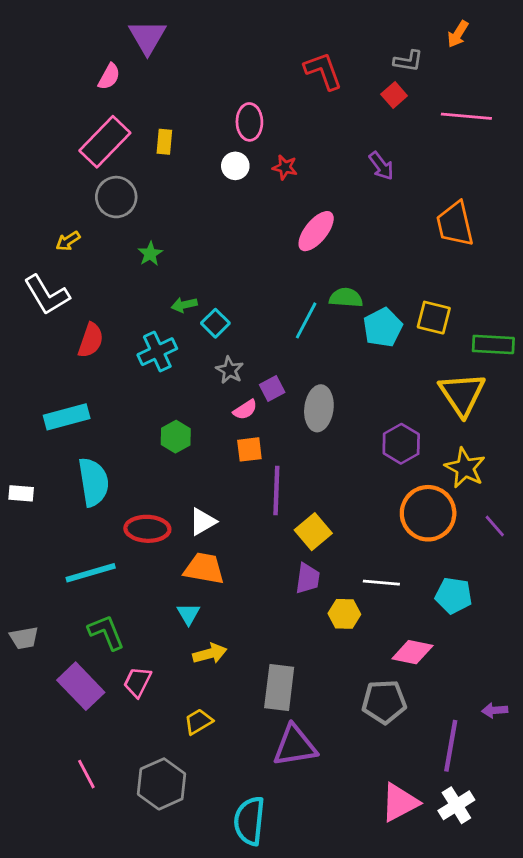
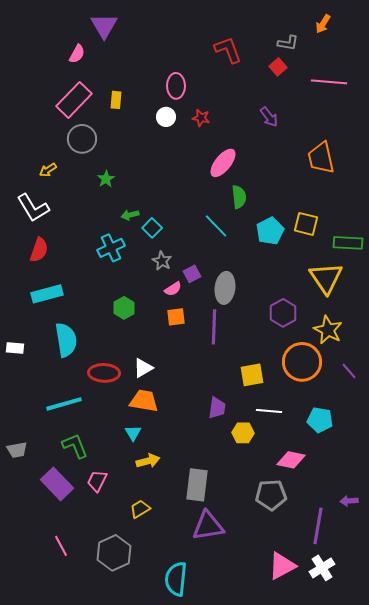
green semicircle: (346, 298) -> (239, 197), moved, turned 80
cyan line: (306, 320) -> (216, 226), turned -72
red semicircle: (91, 340) -> (39, 250), moved
purple line: (276, 491) -> (214, 327), moved
yellow square: (313, 532) -> (252, 375), moved, turned 30

